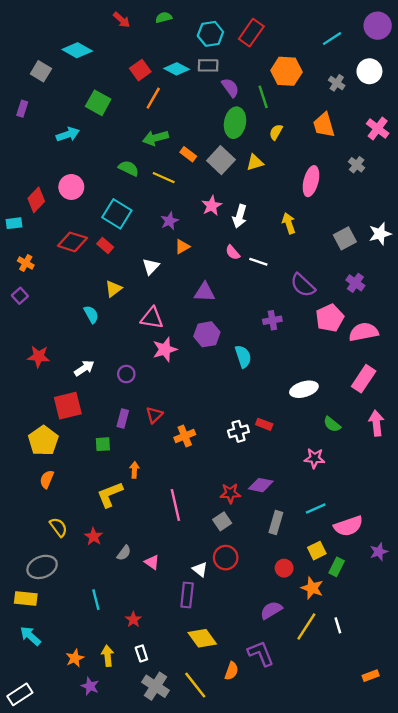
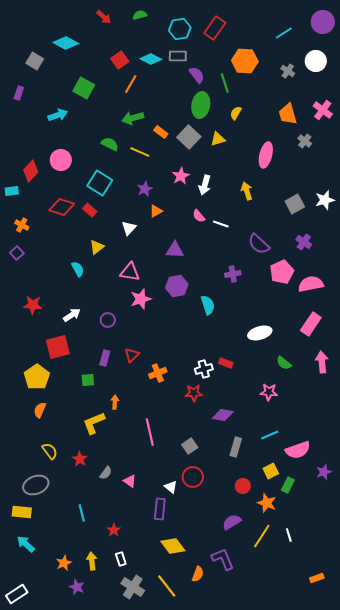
orange trapezoid: (324, 125) -> (288, 114), moved
red star: (230, 493) -> (194, 393), moved

